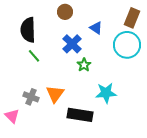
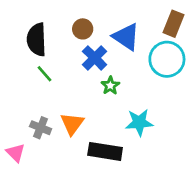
brown circle: (65, 12) -> (83, 29), moved
blue triangle: (96, 28) -> (126, 37), size x1.6

